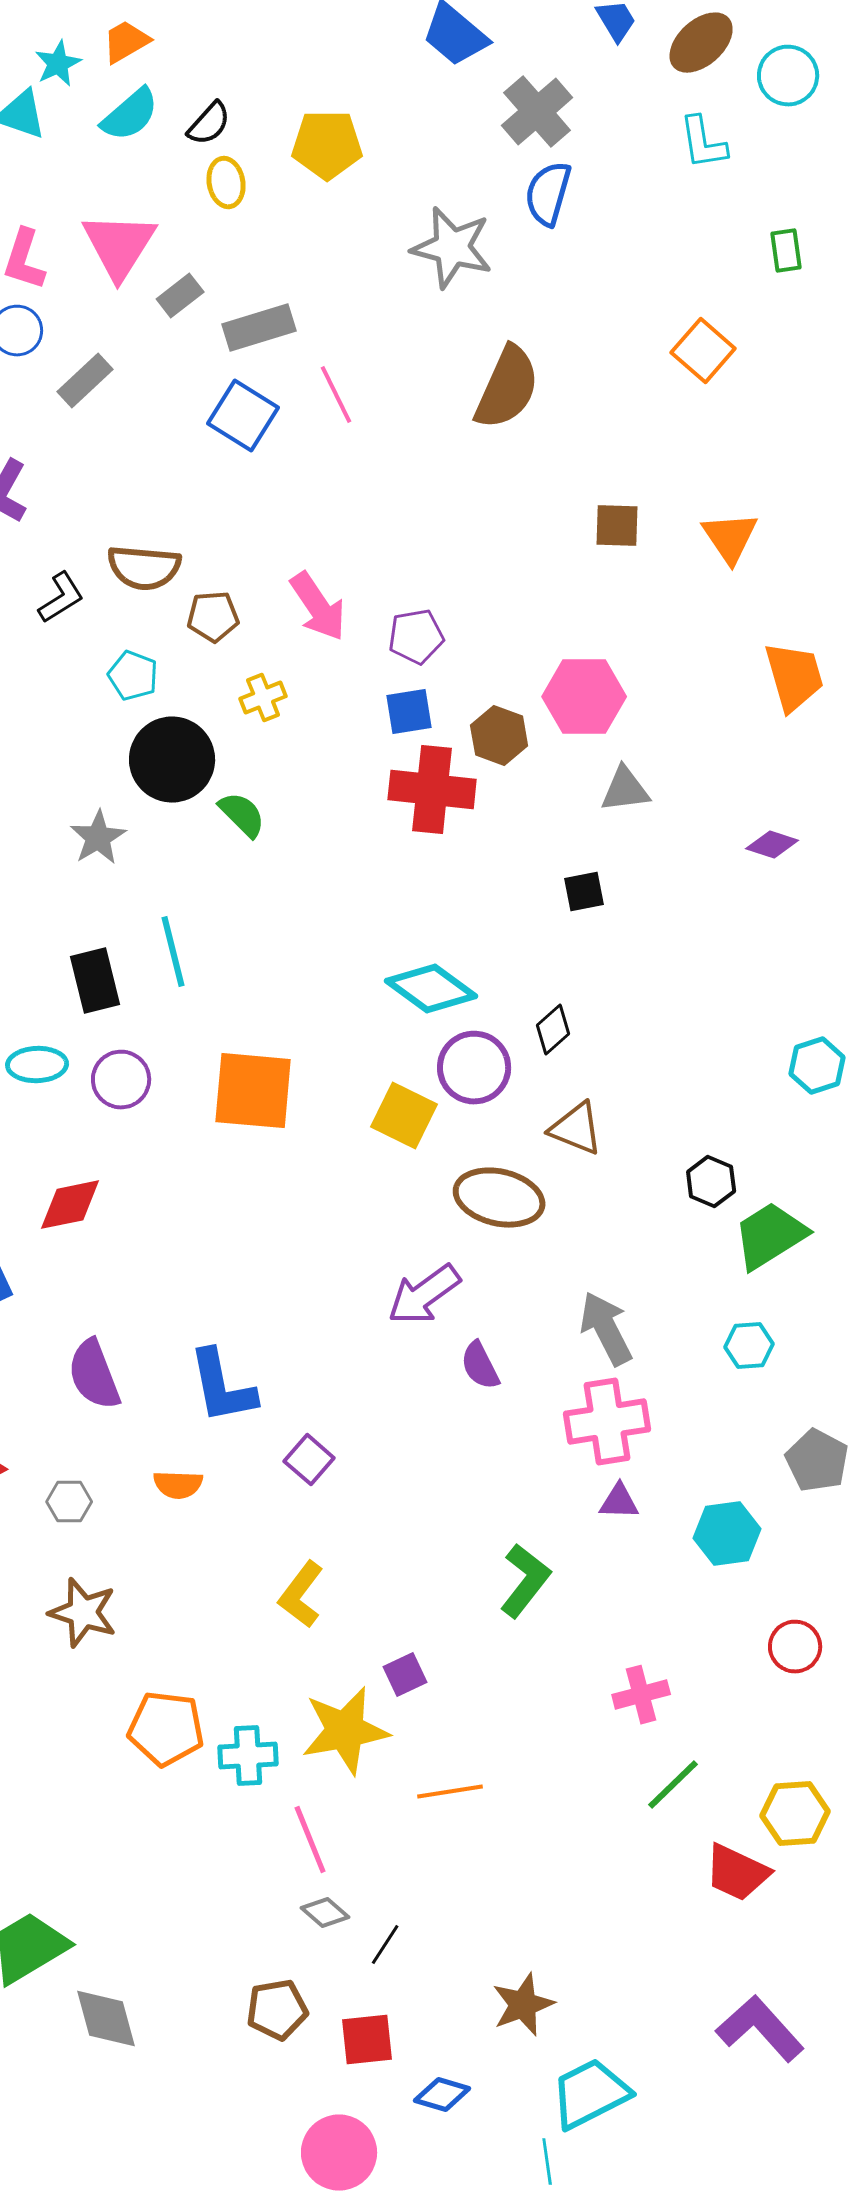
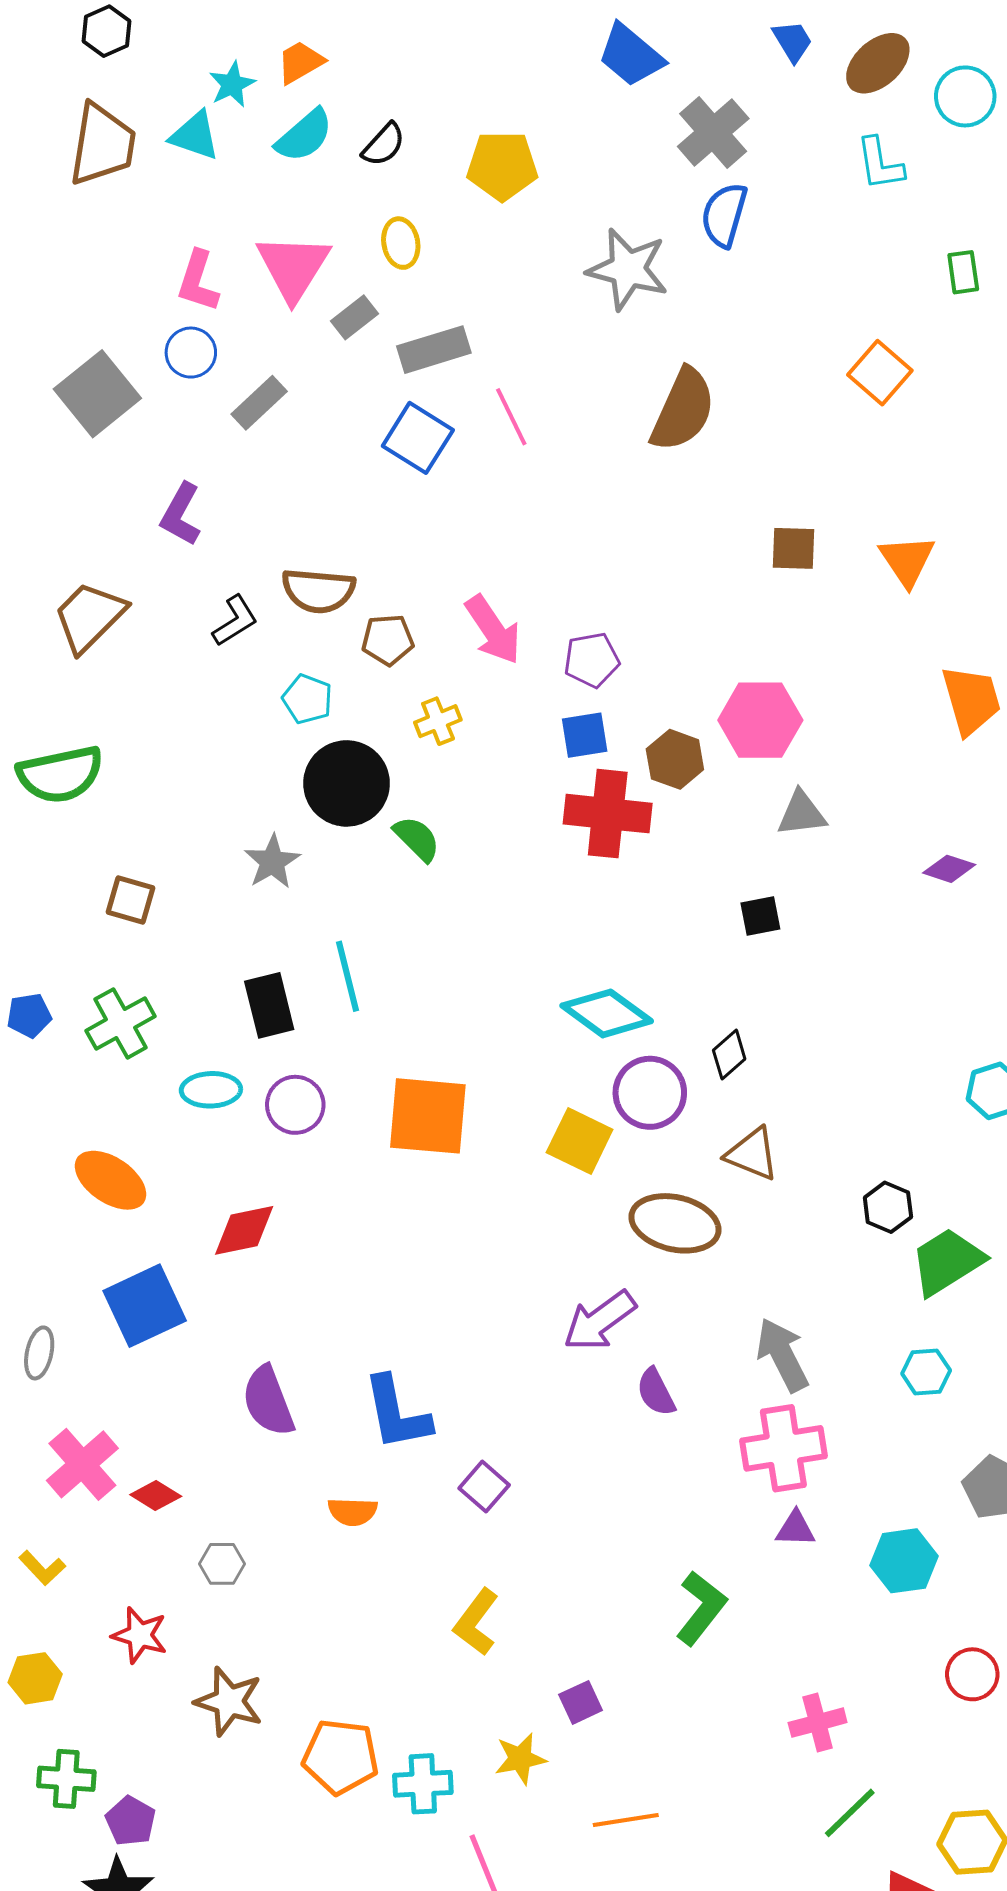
yellow ellipse: (226, 183) -> (401, 243), moved
gray hexagon: (69, 1502) -> (222, 1564), moved
brown star: (83, 1613) -> (229, 1701), moved
yellow star: (345, 1731) -> (520, 1759), size x0.6

